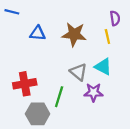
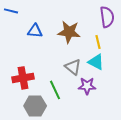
purple semicircle: (115, 18) -> (107, 17), size x1.5
yellow line: (107, 37) -> (98, 42), moved
green line: (59, 97) -> (55, 90), turned -42

